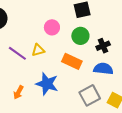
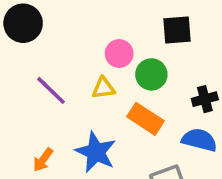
green circle: (80, 36) -> (151, 74), moved
yellow triangle: (38, 50) -> (103, 88), moved

